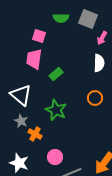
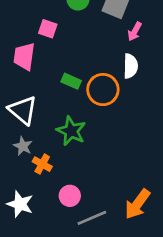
pink trapezoid: (34, 59) -> (24, 56), moved
green rectangle: (56, 74) -> (71, 81), turned 64
orange circle: (95, 98) -> (103, 90), moved, size x1.5

